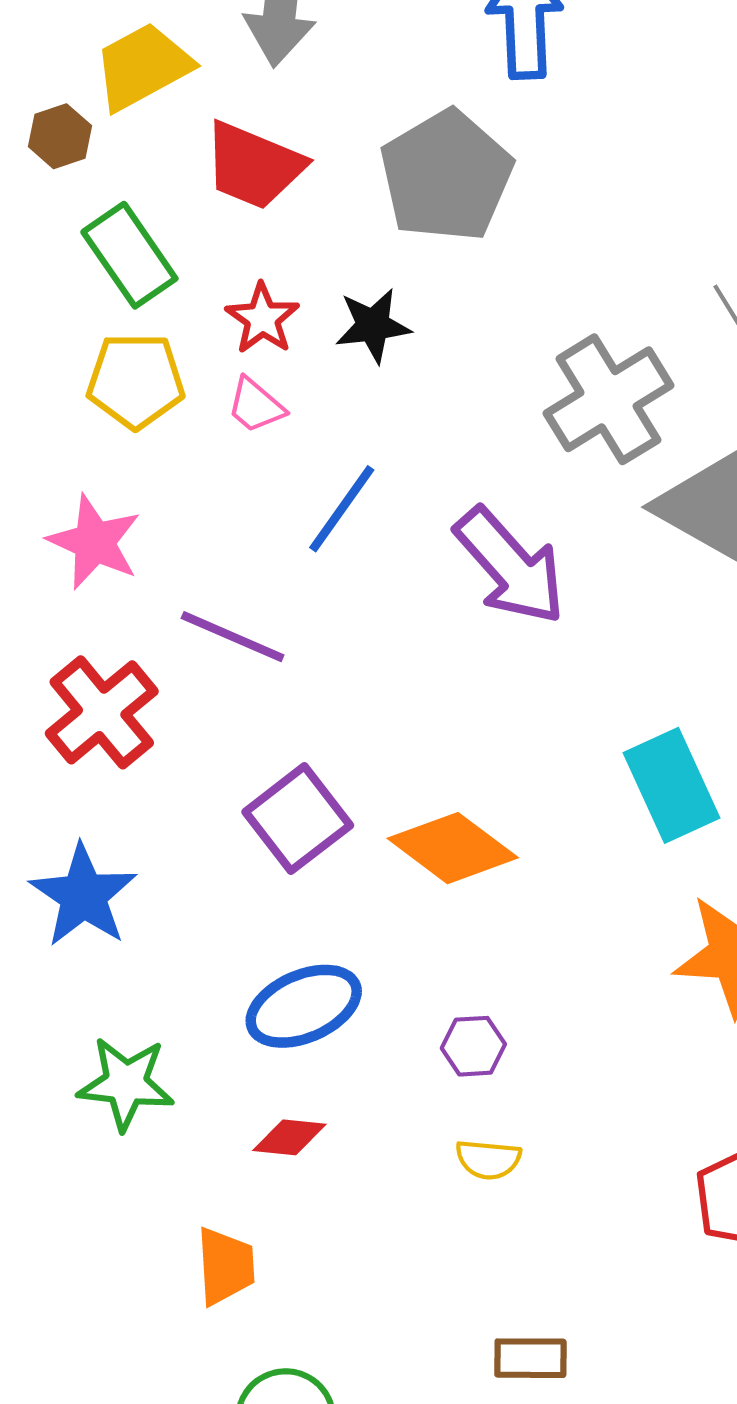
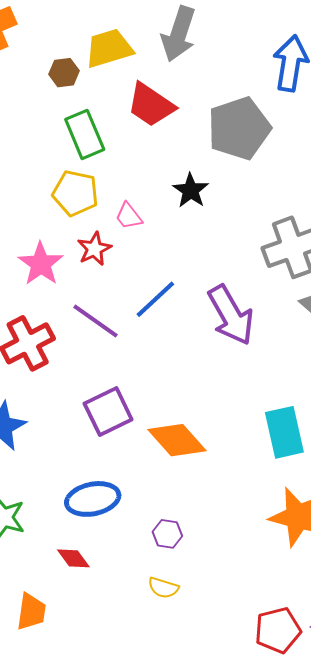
red star: (262, 319) -> (94, 249), moved
black star: (373, 326) -> (191, 191), turned 30
blue line: (342, 509) -> (155, 299), moved
red diamond: (289, 1137) -> (73, 558), turned 36

